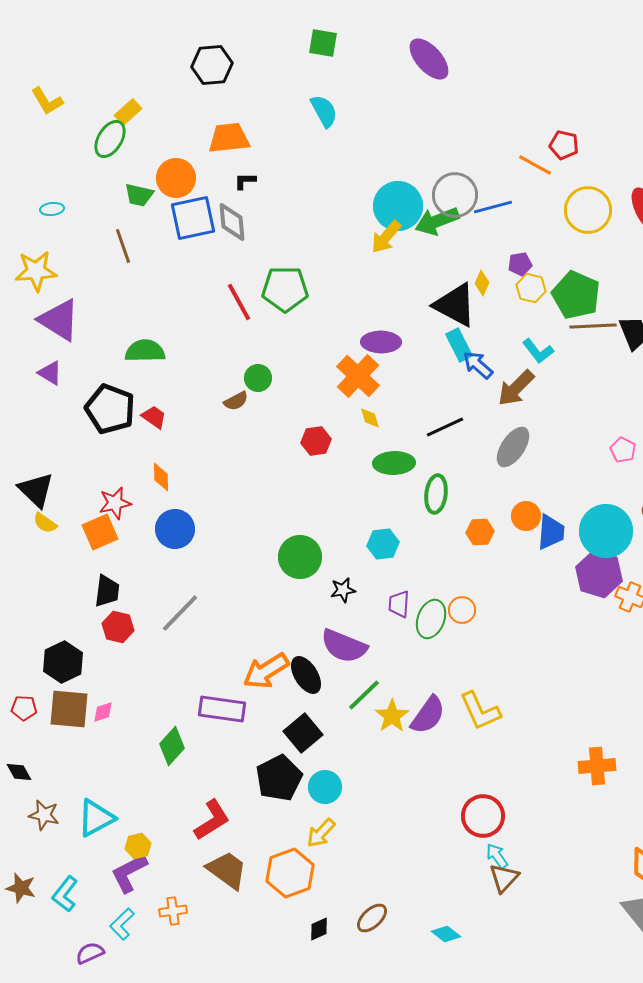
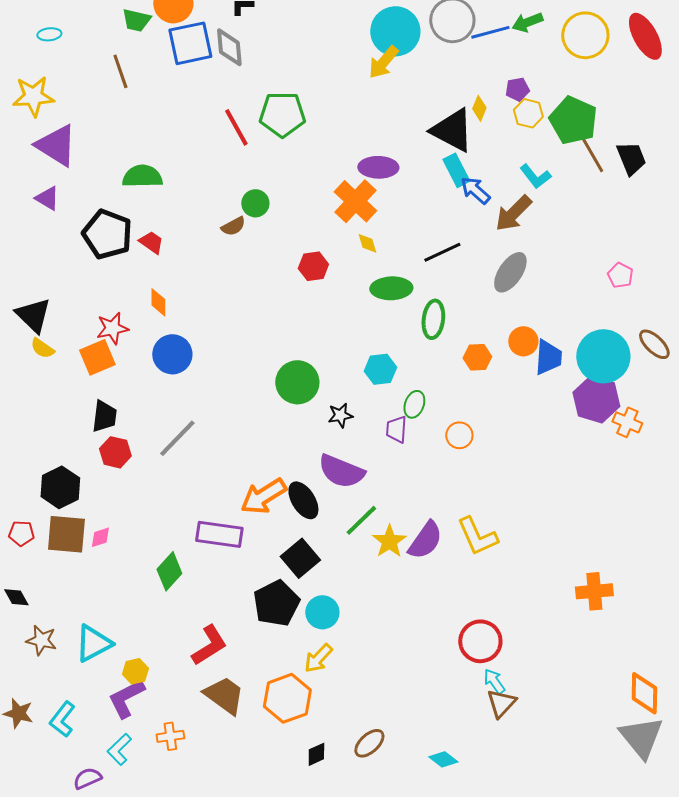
green arrow: (437, 221) -> (527, 22), moved, size x0.7
brown line: (593, 326) -> (590, 151), turned 63
green ellipse: (431, 619) -> (414, 404), moved, size x0.7

